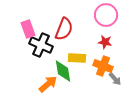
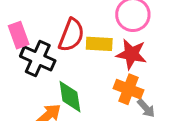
red star: (105, 42) -> (131, 54), size x1.5
yellow rectangle: (77, 58) -> (99, 44), moved

